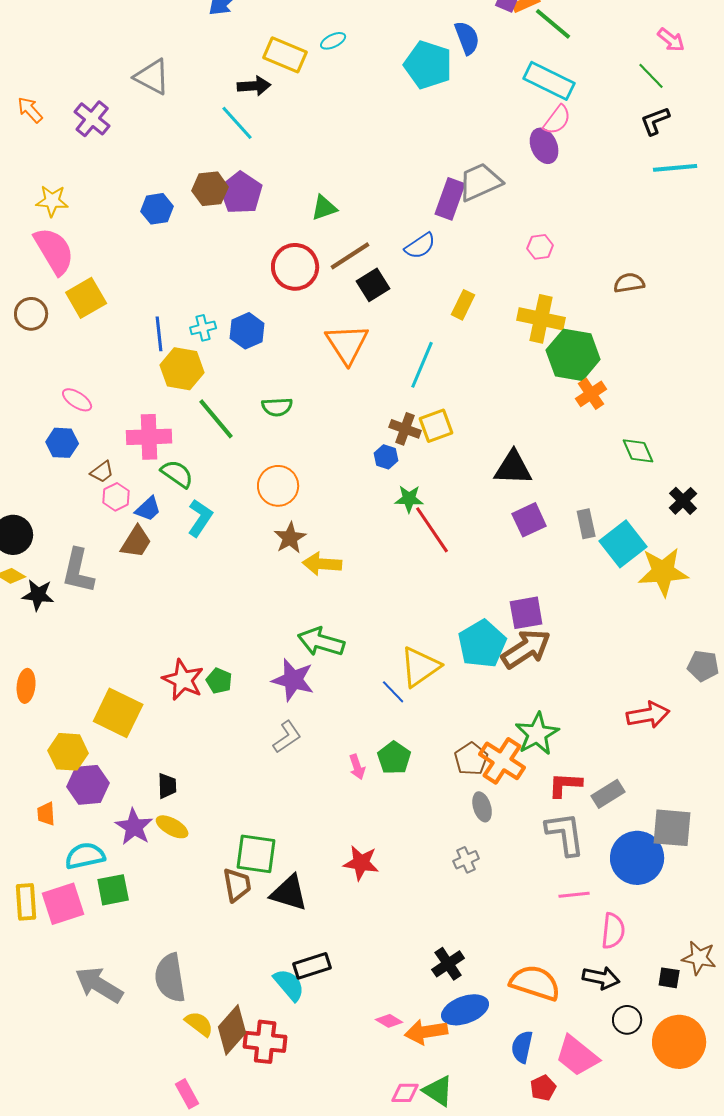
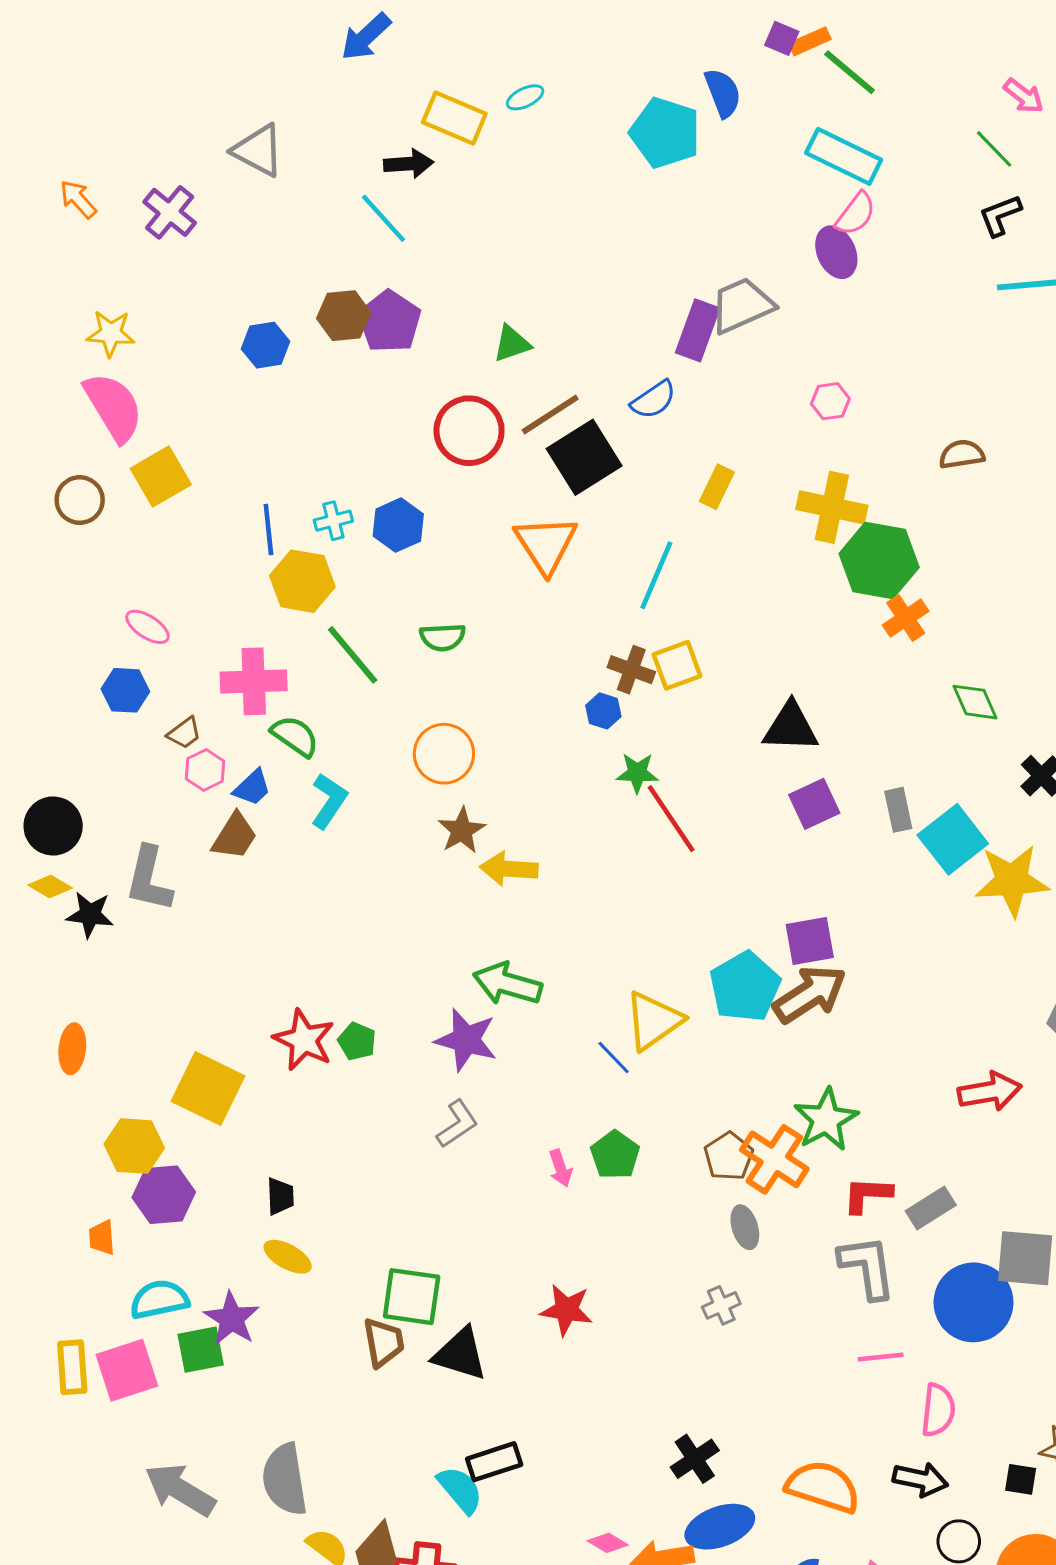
black square: (373, 285) -> (584, 457), size x1.5
purple star: (134, 827) -> (232, 1319), moved

